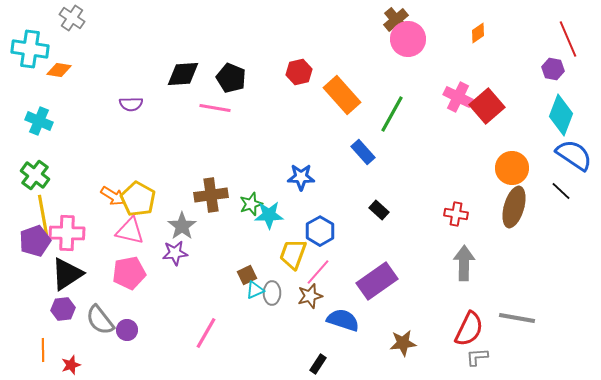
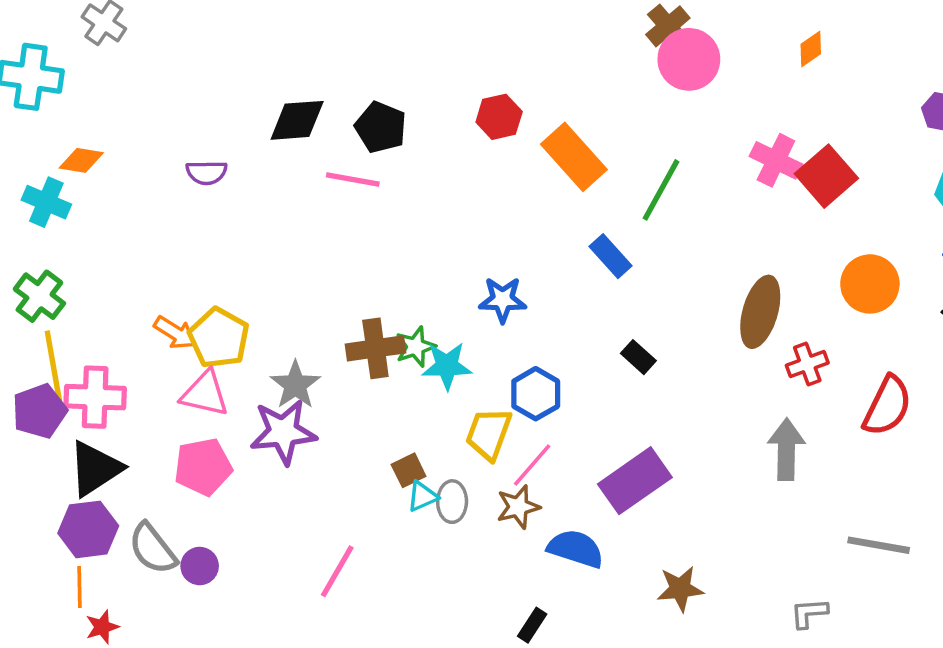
orange diamond: (59, 70) -> (81, 160), moved
brown cross: (211, 195) -> (375, 348), moved
brown ellipse: (514, 207) -> (760, 312), moved
red cross: (456, 214) -> (807, 364), moved, turned -30
purple star: (175, 253) -> (283, 432), size x1.5
purple hexagon: (63, 309) -> (88, 529), size x1.4
red semicircle: (469, 329) -> (887, 406), moved
orange line: (43, 350) -> (79, 587), moved

